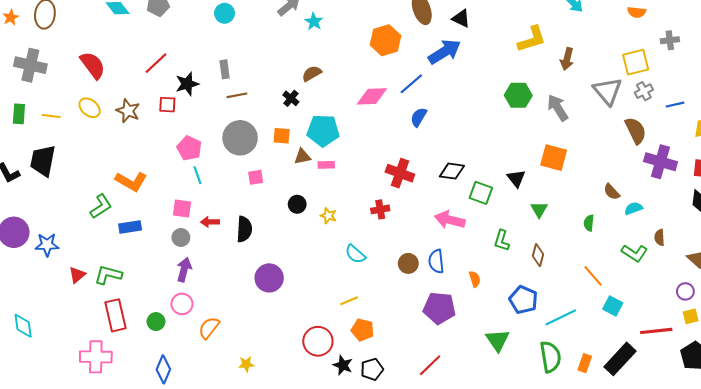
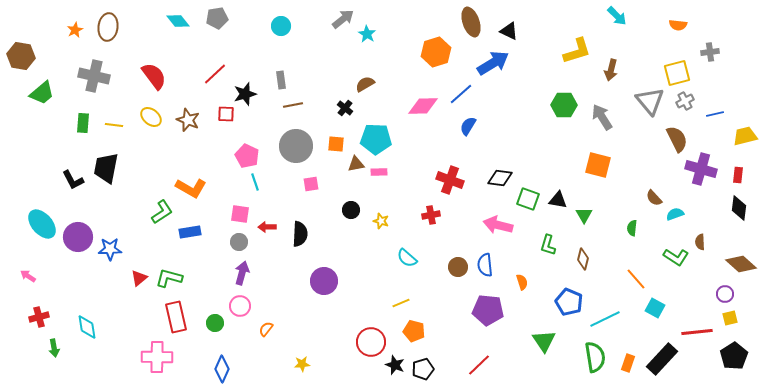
black triangle: (516, 178) -> (558, 200), moved, turned -42
orange semicircle: (209, 328) -> (266, 329), size x0.7

